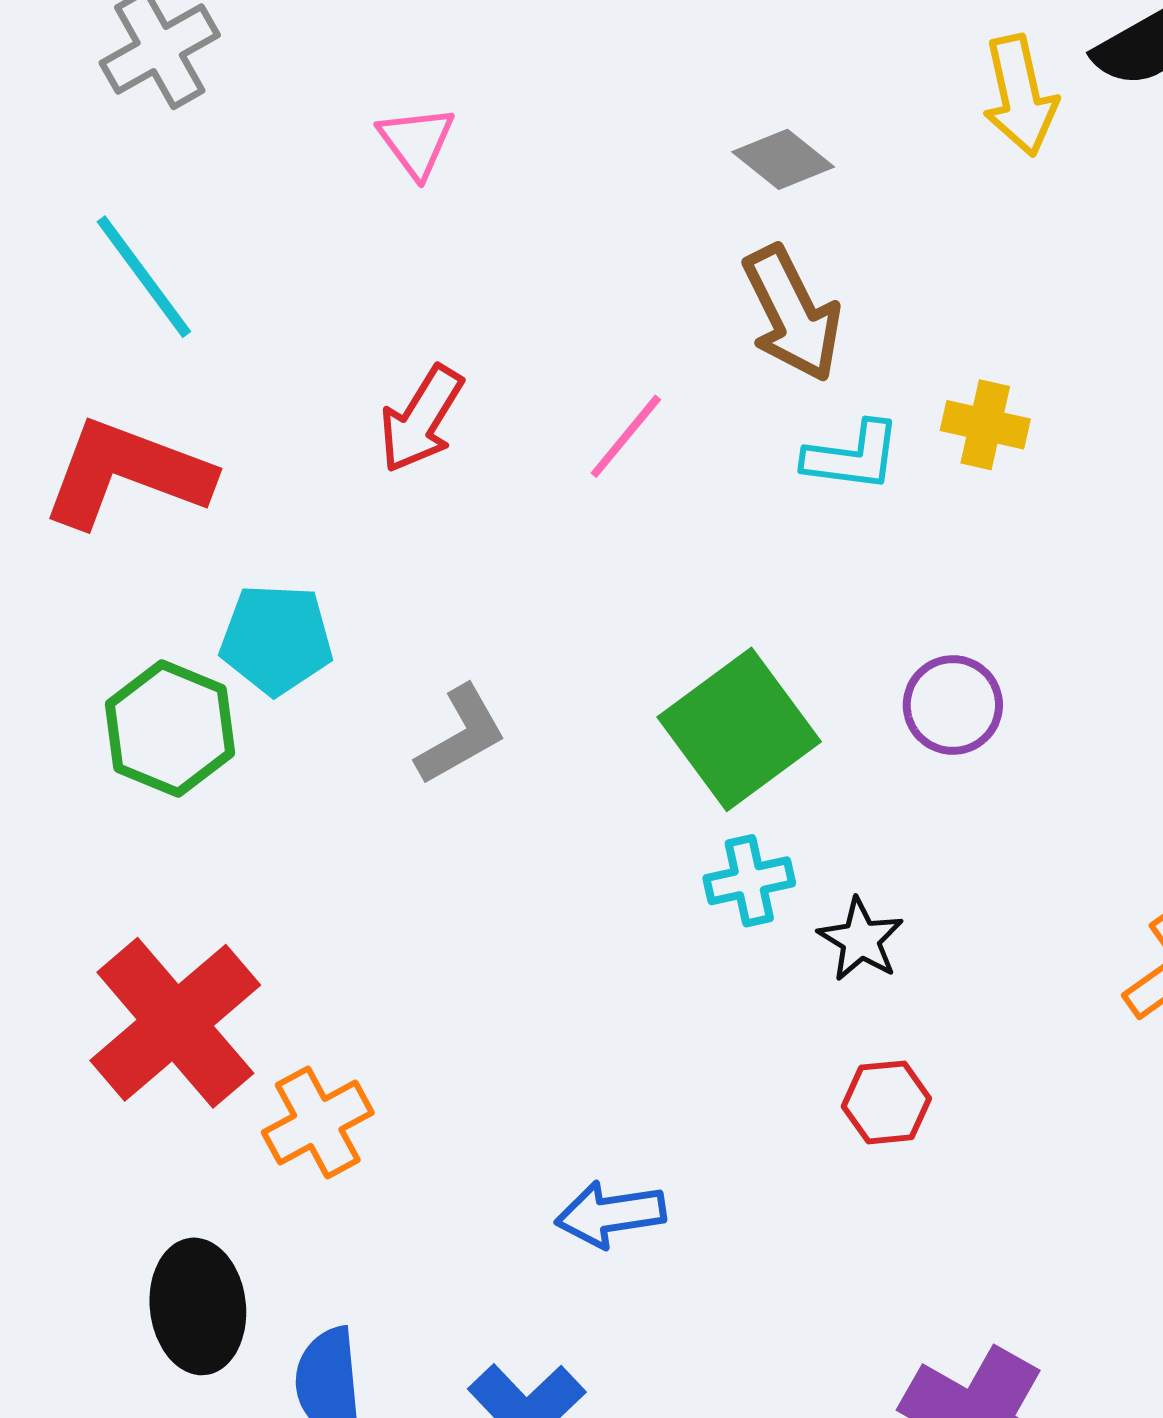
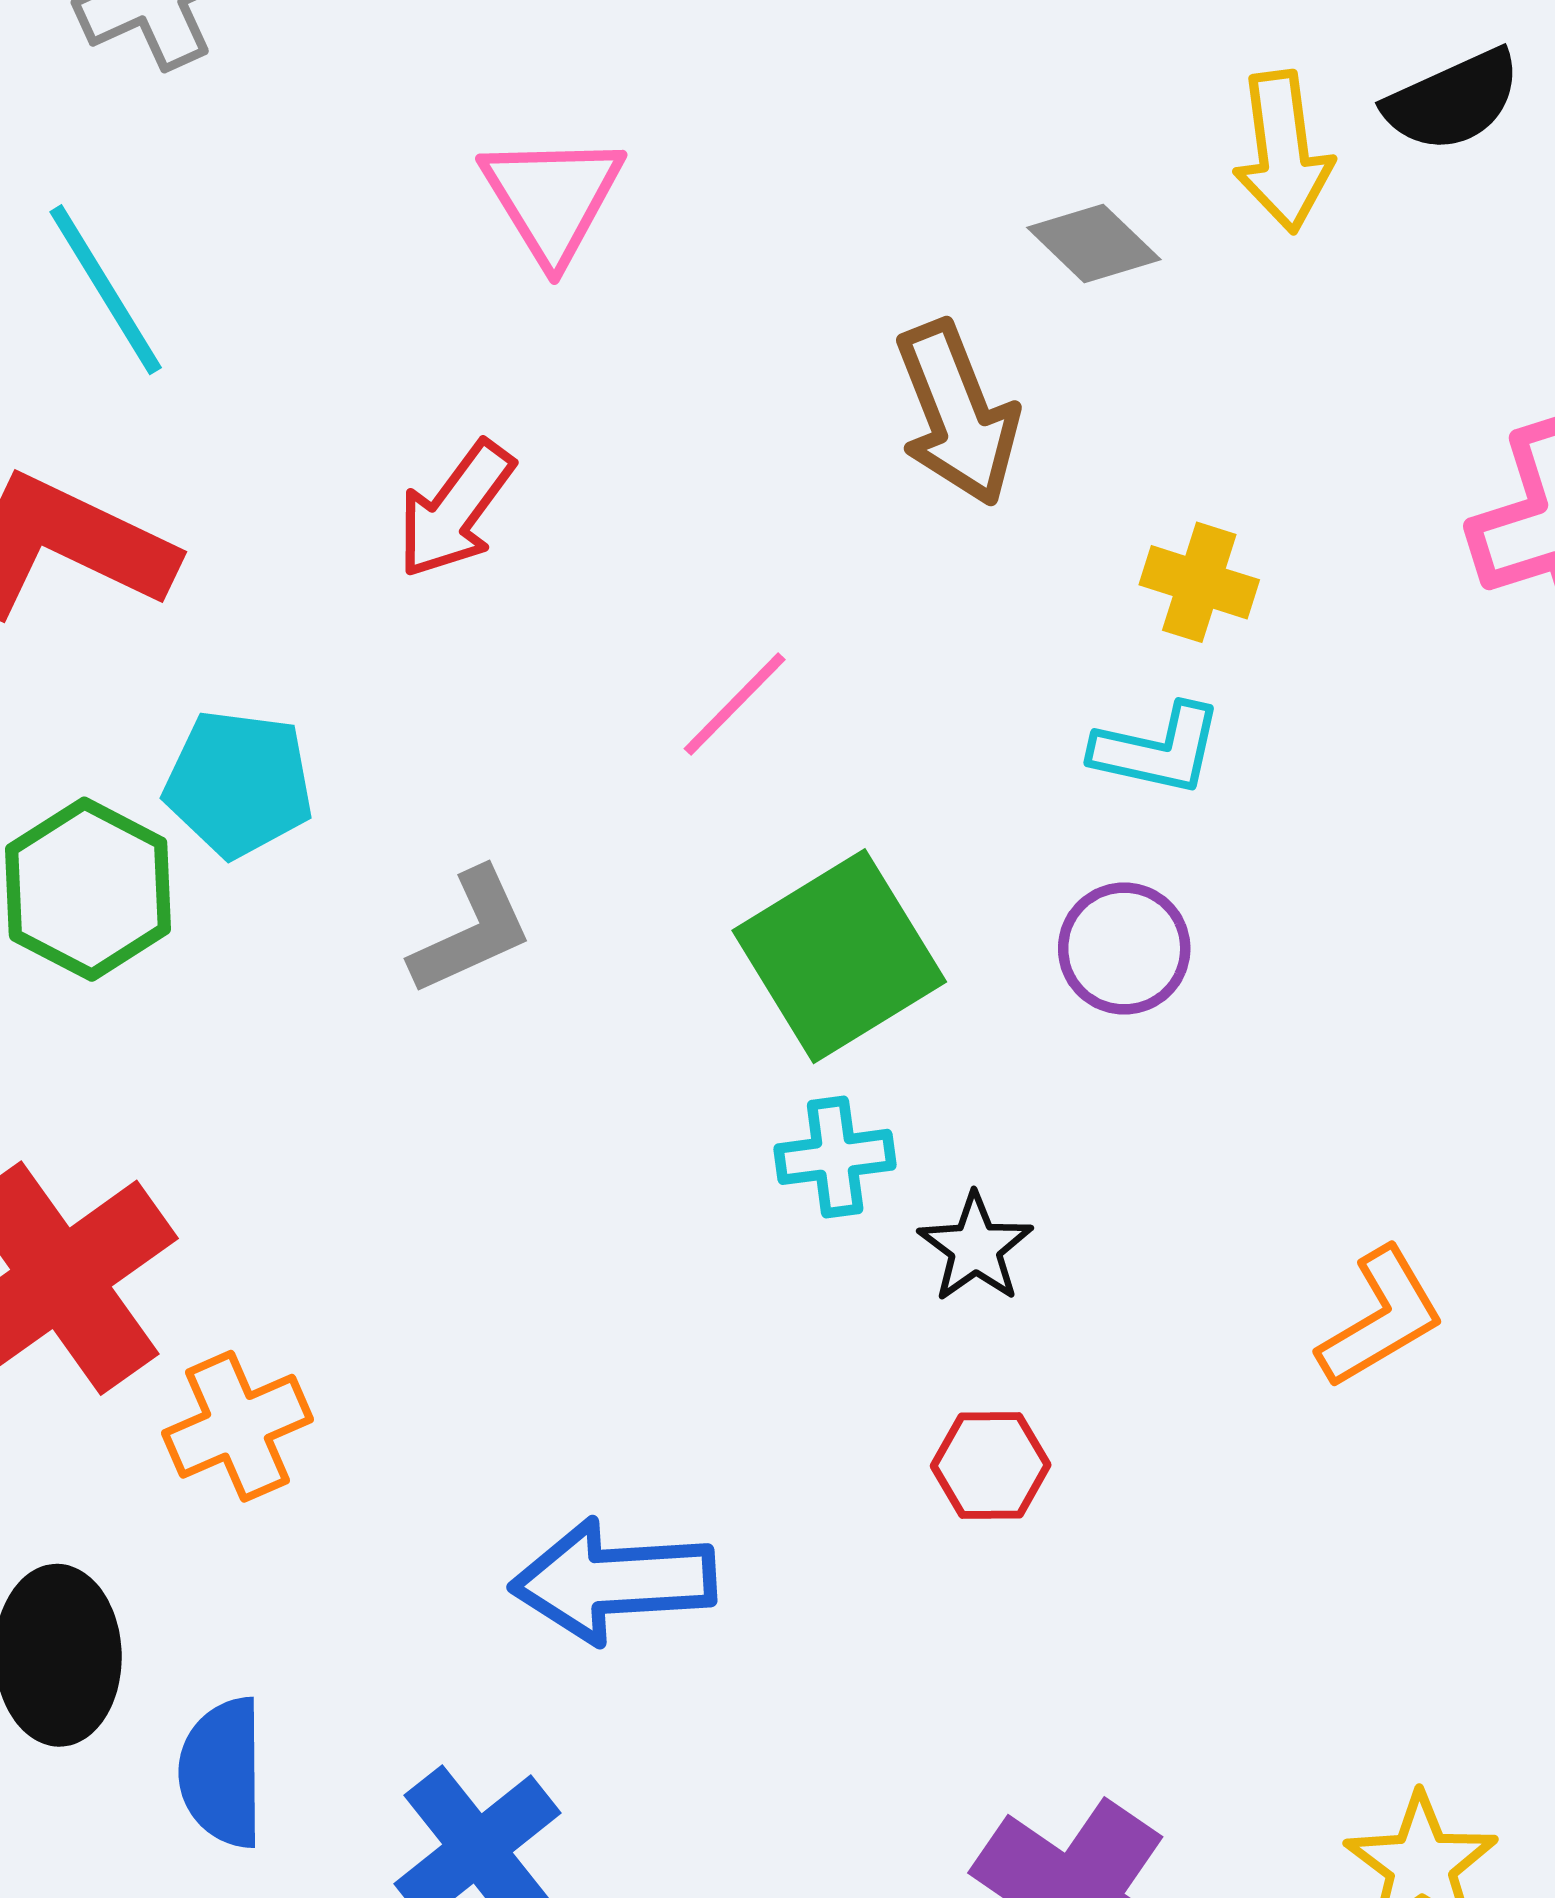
pink triangle: (416, 142) -> (552, 198), moved, size x1.4
gray diamond: (783, 159) -> (1094, 244), moved
pink line: (626, 436) -> (735, 704), moved
cyan L-shape: (852, 456) -> (1158, 750), moved
blue arrow: (610, 1214) -> (613, 1581), size x1.4

